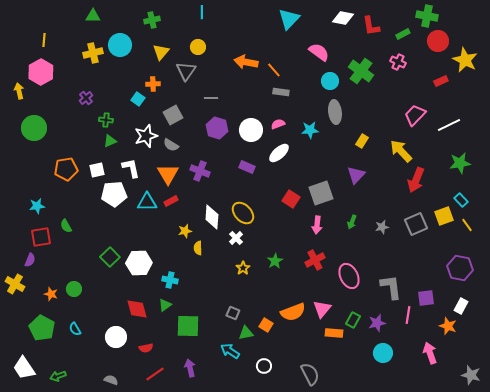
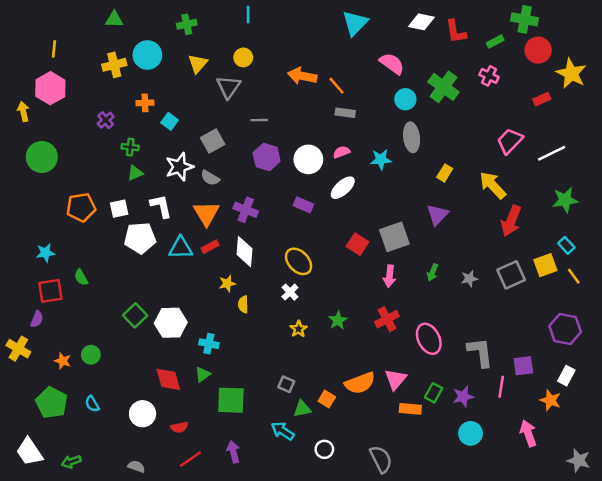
orange cross: (153, 84) -> (145, 103), moved
white diamond: (212, 217) -> (244, 252), moved

